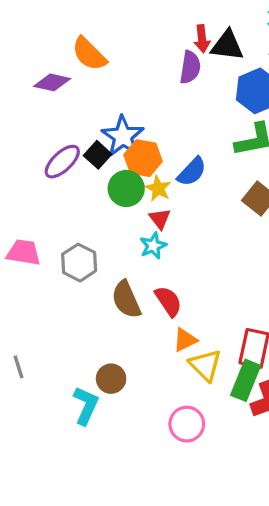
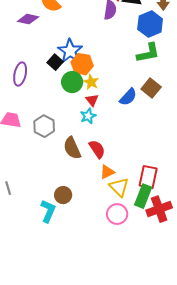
purple ellipse: (62, 162) -> (20, 74), moved, turned -35
blue semicircle: (192, 172) -> (128, 97), moved
pink circle: (187, 424) -> (117, 214), moved

